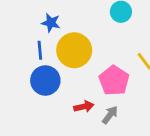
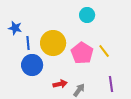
blue star: (51, 23) -> (15, 28), moved
pink pentagon: (114, 80) -> (82, 53), moved

